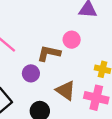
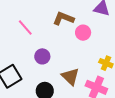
brown L-shape: (49, 53) -> (63, 18), moved

